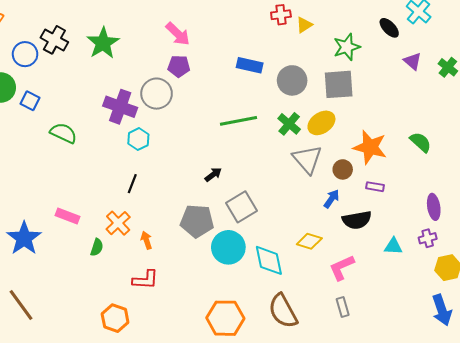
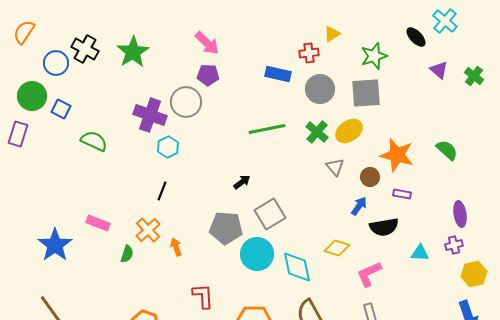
red cross: (281, 15) -> (309, 53), moved
gray triangle: (307, 159) -> (335, 167), size x0.6
red L-shape: (145, 280) -> (203, 296), moved, turned -96

